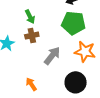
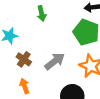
brown cross: (32, 36) -> (24, 59), moved, turned 32

